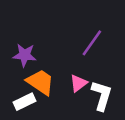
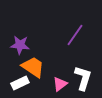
pink triangle: (78, 83) -> (60, 84), moved

